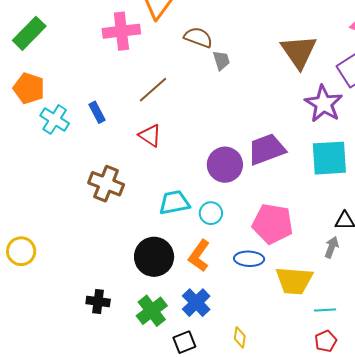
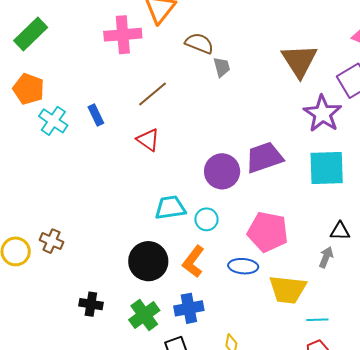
brown cross: (106, 184) -> (51, 241), moved, size x0.7
blue cross: (196, 303) -> (189, 308), turned 32

